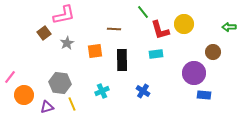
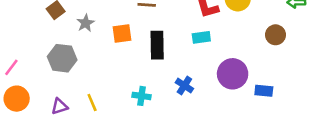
purple circle: (194, 73) -> (233, 74), moved
gray hexagon: (60, 83) -> (62, 58), moved
cyan cross: (102, 91) -> (141, 96), moved, turned 32
orange circle: (24, 95) -> (17, 99), moved

